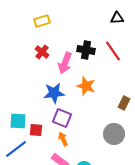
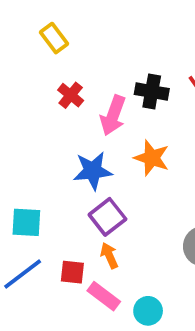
yellow rectangle: (42, 21) -> (54, 38), moved, turned 70
purple square: (62, 118) -> (107, 217), turned 30
red square: (36, 130) -> (72, 272), moved

